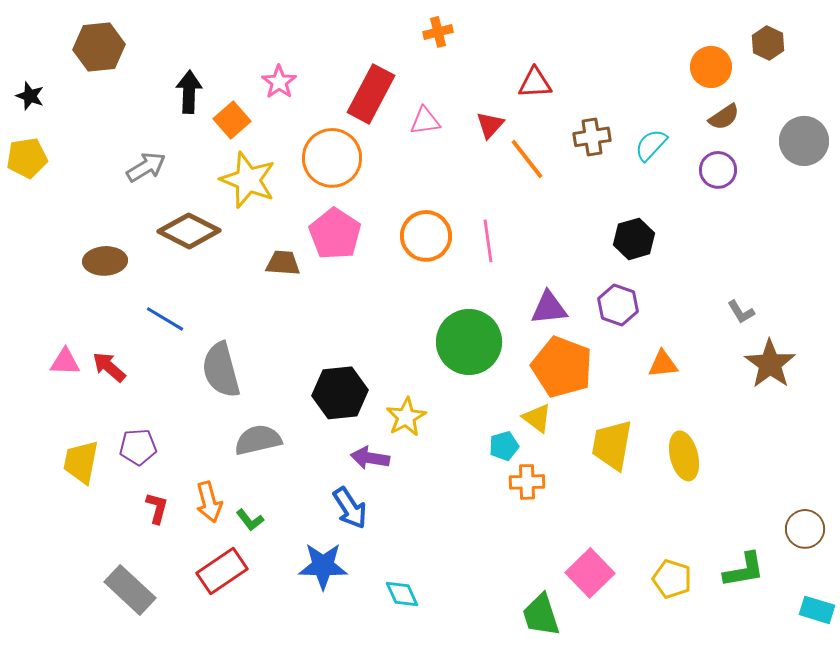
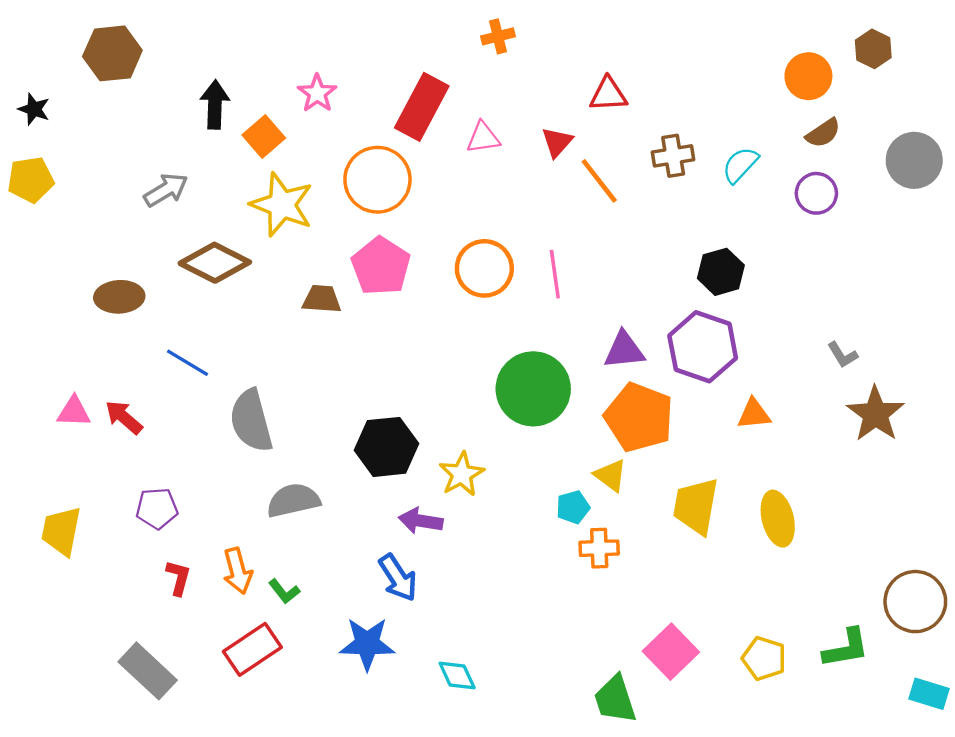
purple hexagon: (618, 305) -> (703, 347), size x1.5
yellow trapezoid: (81, 462) -> (61, 531), moved
brown circle: (805, 529) -> (915, 602), size x1.4

